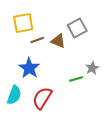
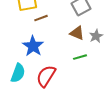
brown triangle: (58, 41) -> (77, 33), moved
gray star: (92, 68) -> (96, 36), moved

